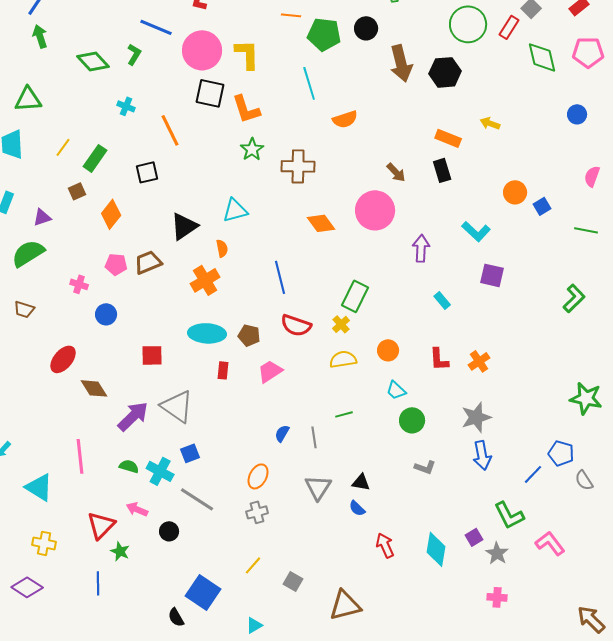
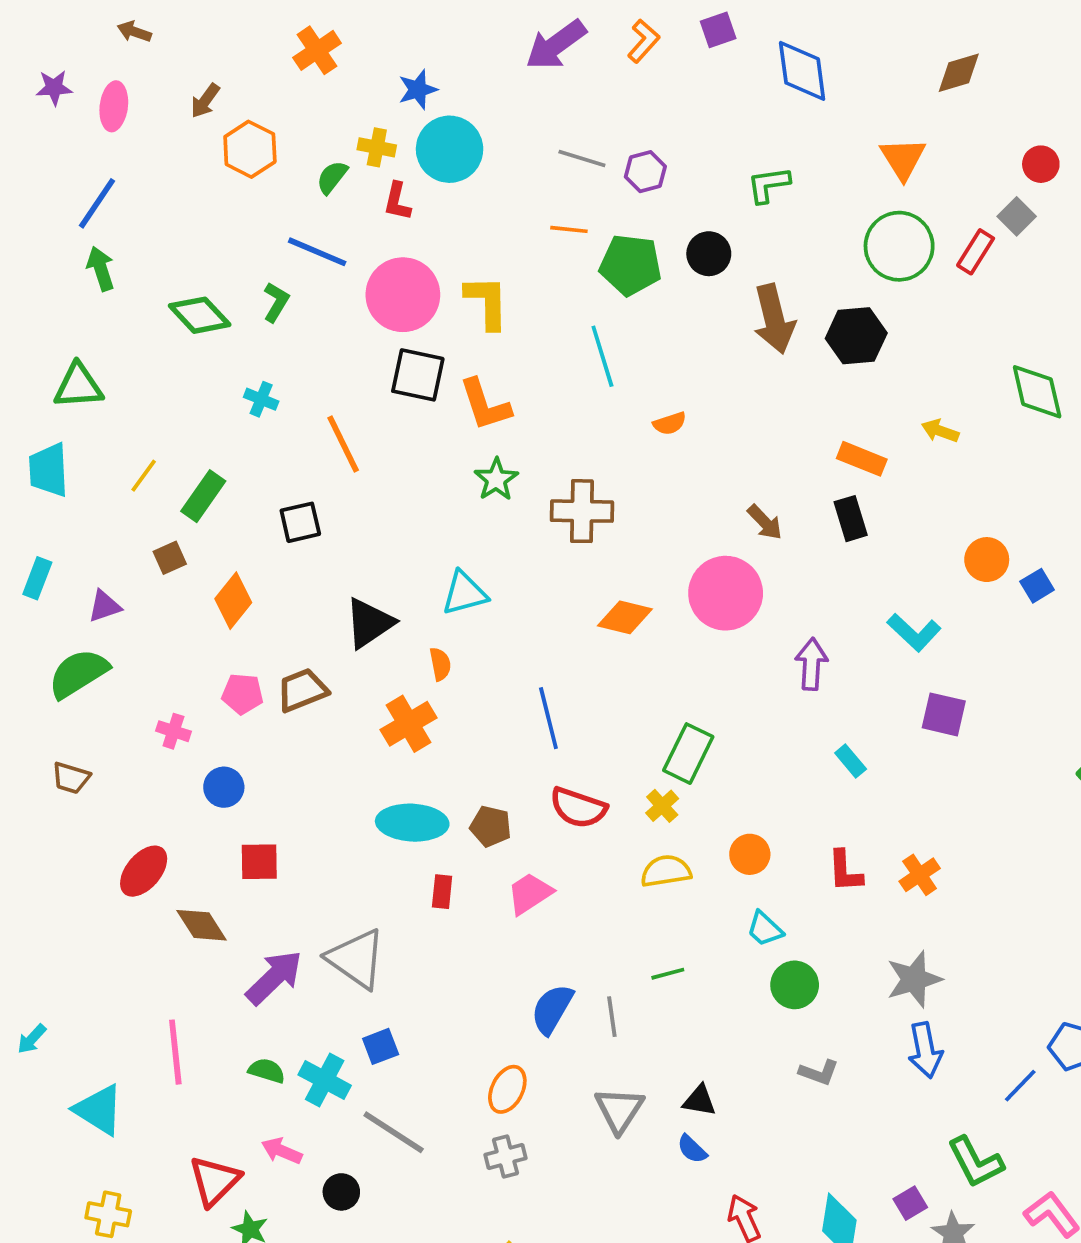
green diamond: (542, 57) -> (1037, 392), moved
orange semicircle: (345, 119) -> (670, 423), size x0.7
orange diamond: (321, 223) -> (625, 617), turned -40
red square: (152, 355) -> (259, 862), moved
blue semicircle: (282, 433) -> (552, 1009), size x1.6

